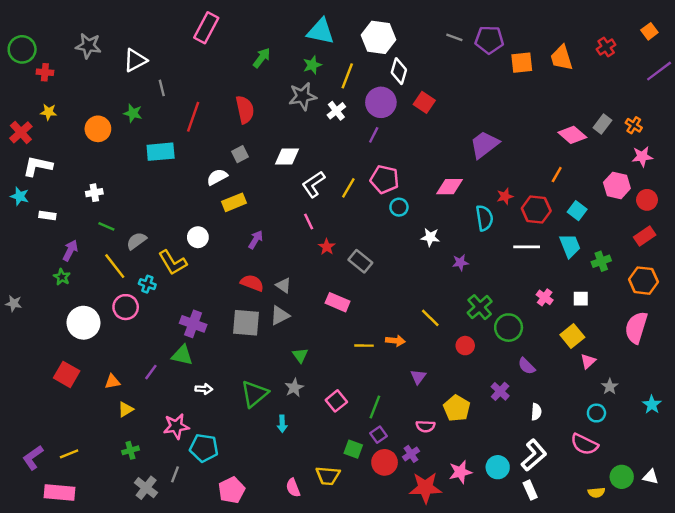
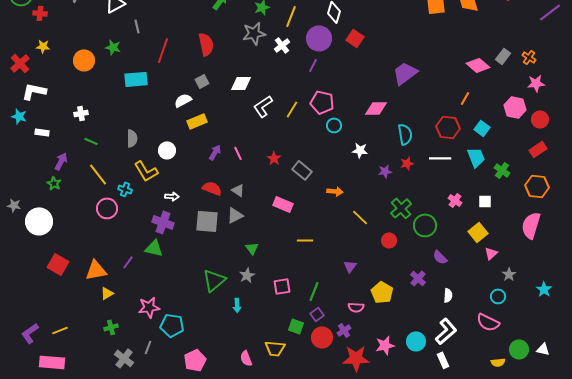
red star: (505, 196) -> (407, 163), moved
pink line: (309, 222) -> (238, 153), moved
gray semicircle: (136, 241) -> (132, 138), moved, turned 126
green cross: (601, 261) -> (502, 170), turned -35
white circle: (83, 323) -> (39, 221), moved
orange arrow: (395, 341) -> (335, 191), moved
orange triangle: (112, 382) -> (96, 270), size x1.6
white arrow: (204, 389) -> (172, 196), moved
pink square: (336, 401) -> (282, 286), turned 30

